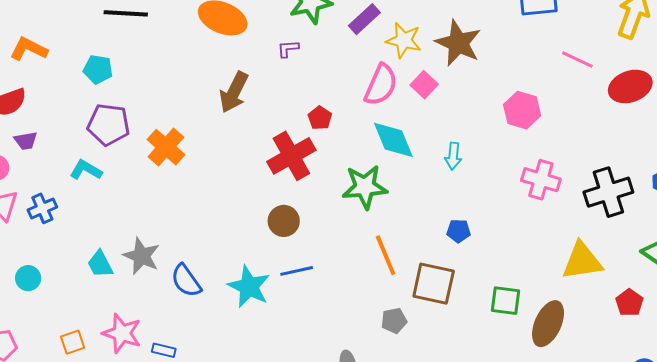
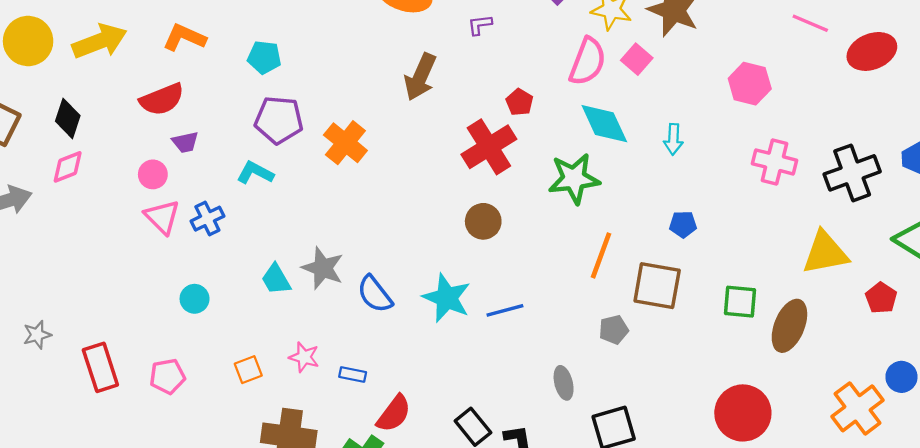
orange line: (386, 255) -> (601, 255), turned 45
blue line: (297, 271) -> (505, 310), moved
pink star: (122, 333) -> (304, 357), size x0.7

